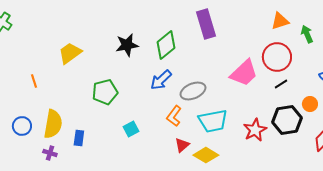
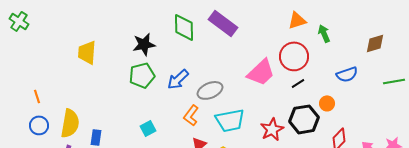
purple rectangle: (206, 24) -> (223, 23), turned -36
green diamond: (166, 45) -> (184, 27), moved, turned -52
yellow trapezoid: (70, 53) -> (87, 52), turned -50
orange line: (34, 81) -> (37, 96), moved
green pentagon: (105, 92) -> (142, 75), moved

